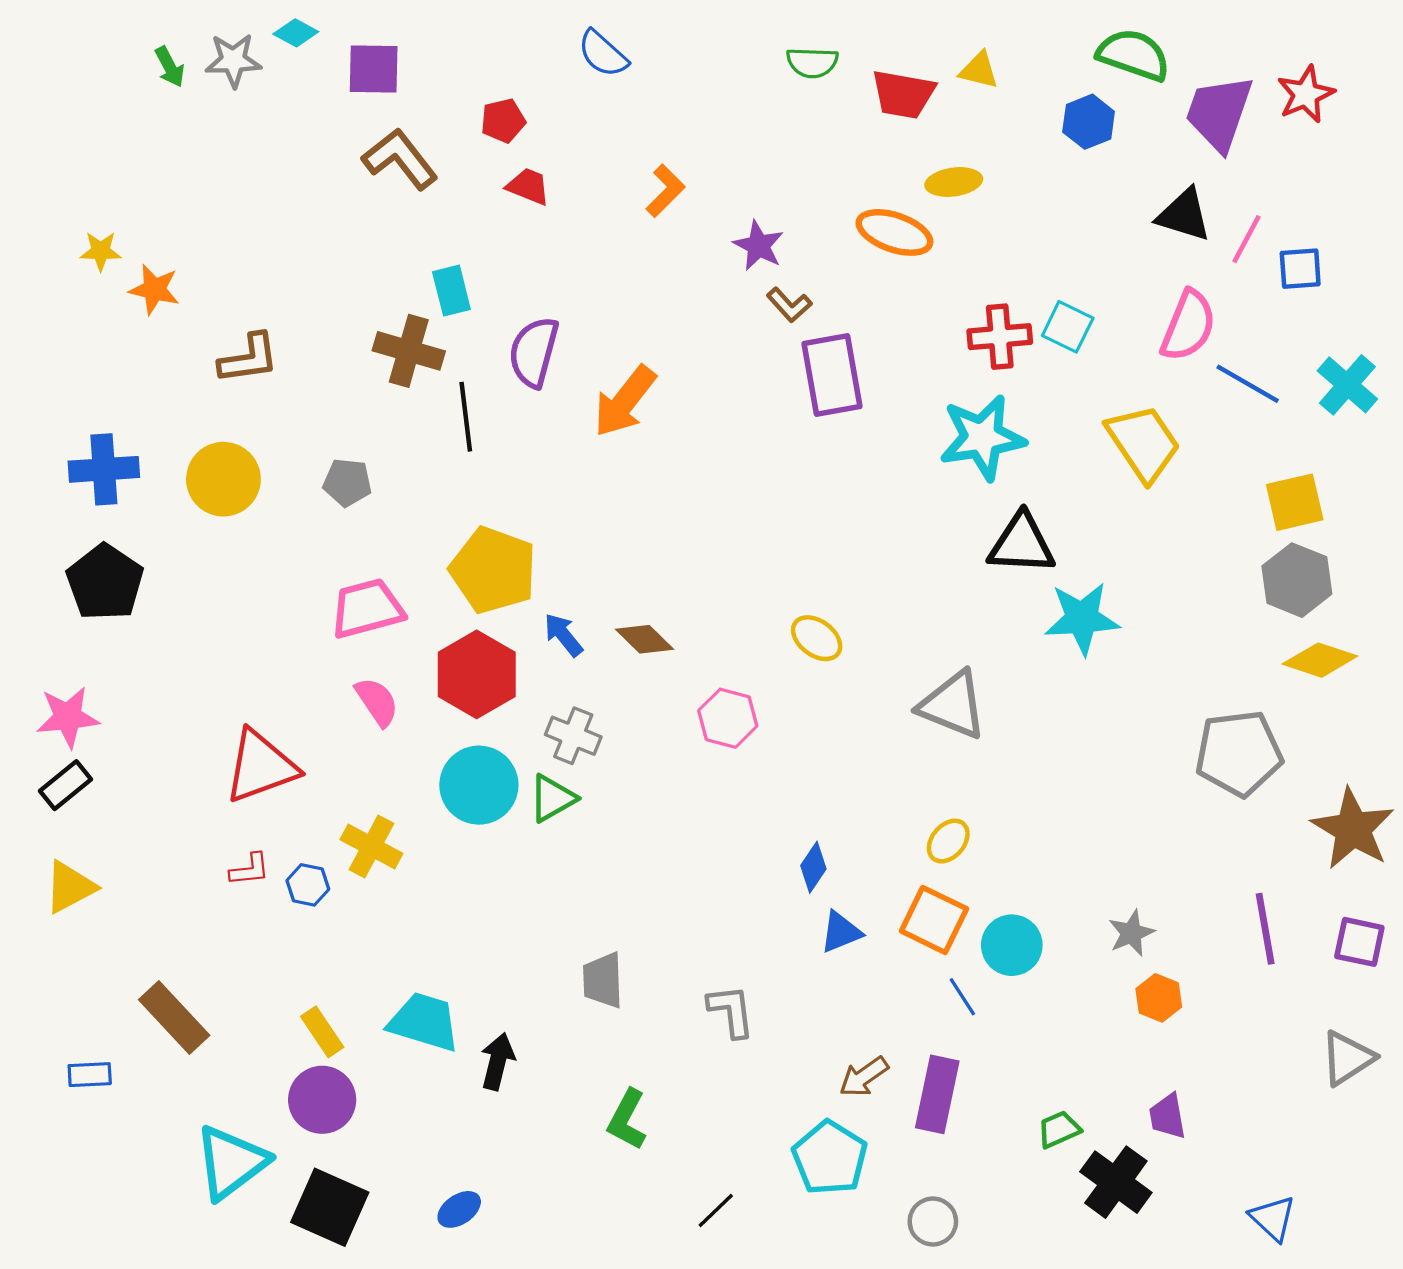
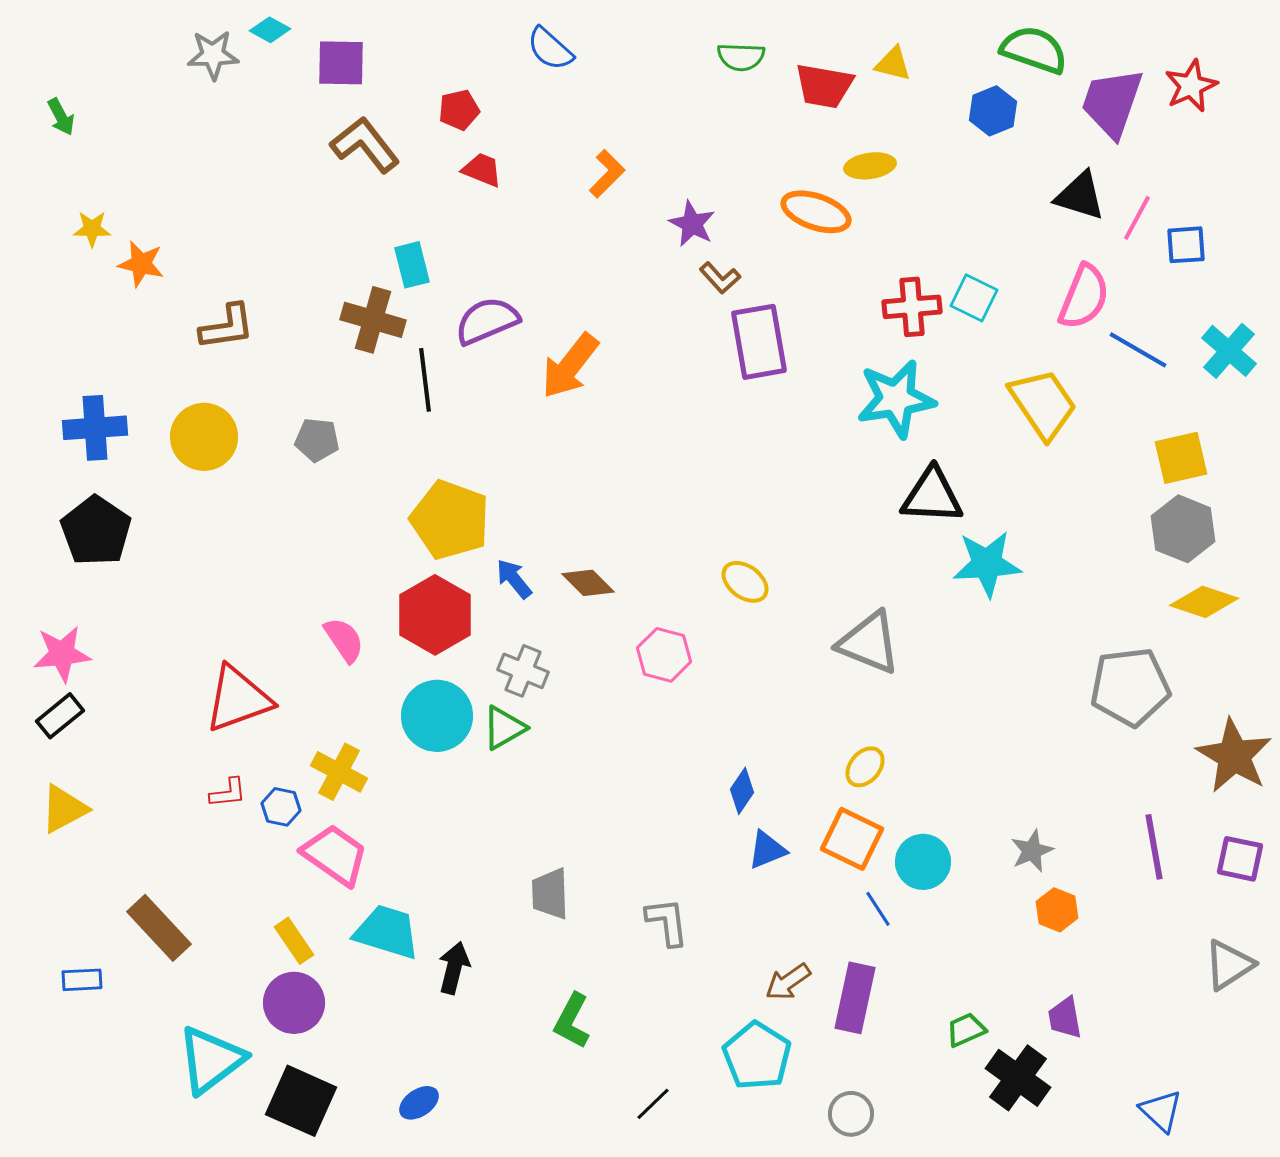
green arrow: (170, 67) -> (61, 117), moved
purple semicircle: (534, 352) -> (487, 321), turned 52
pink trapezoid: (367, 609) -> (335, 855), moved, turned 50

